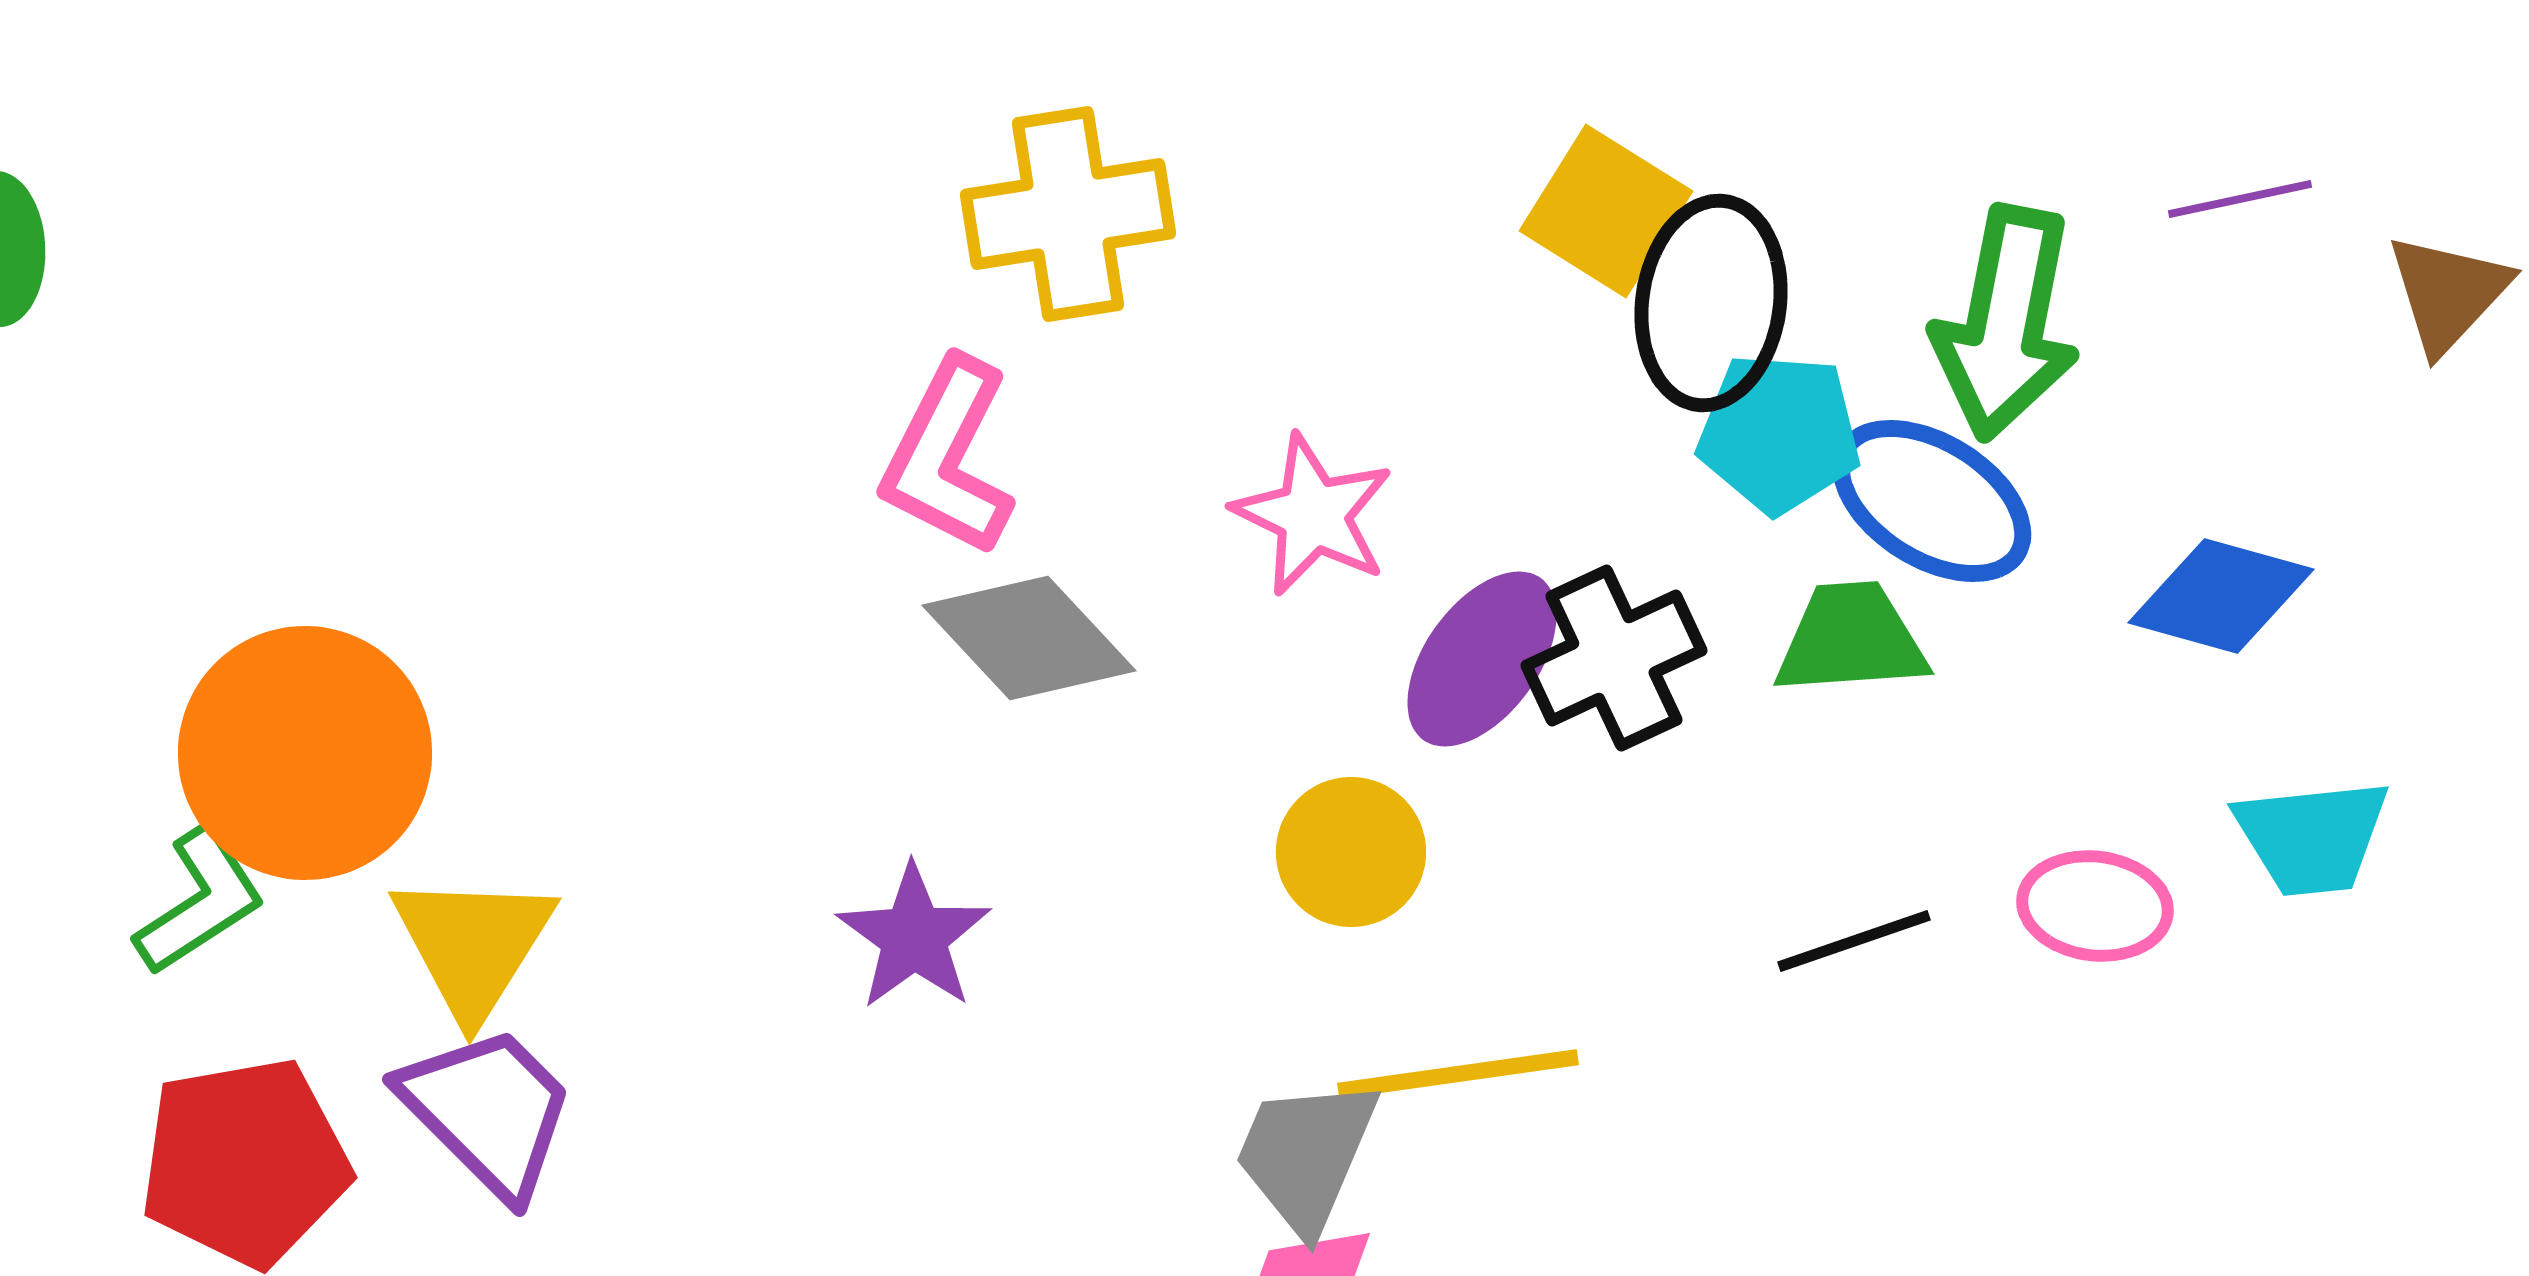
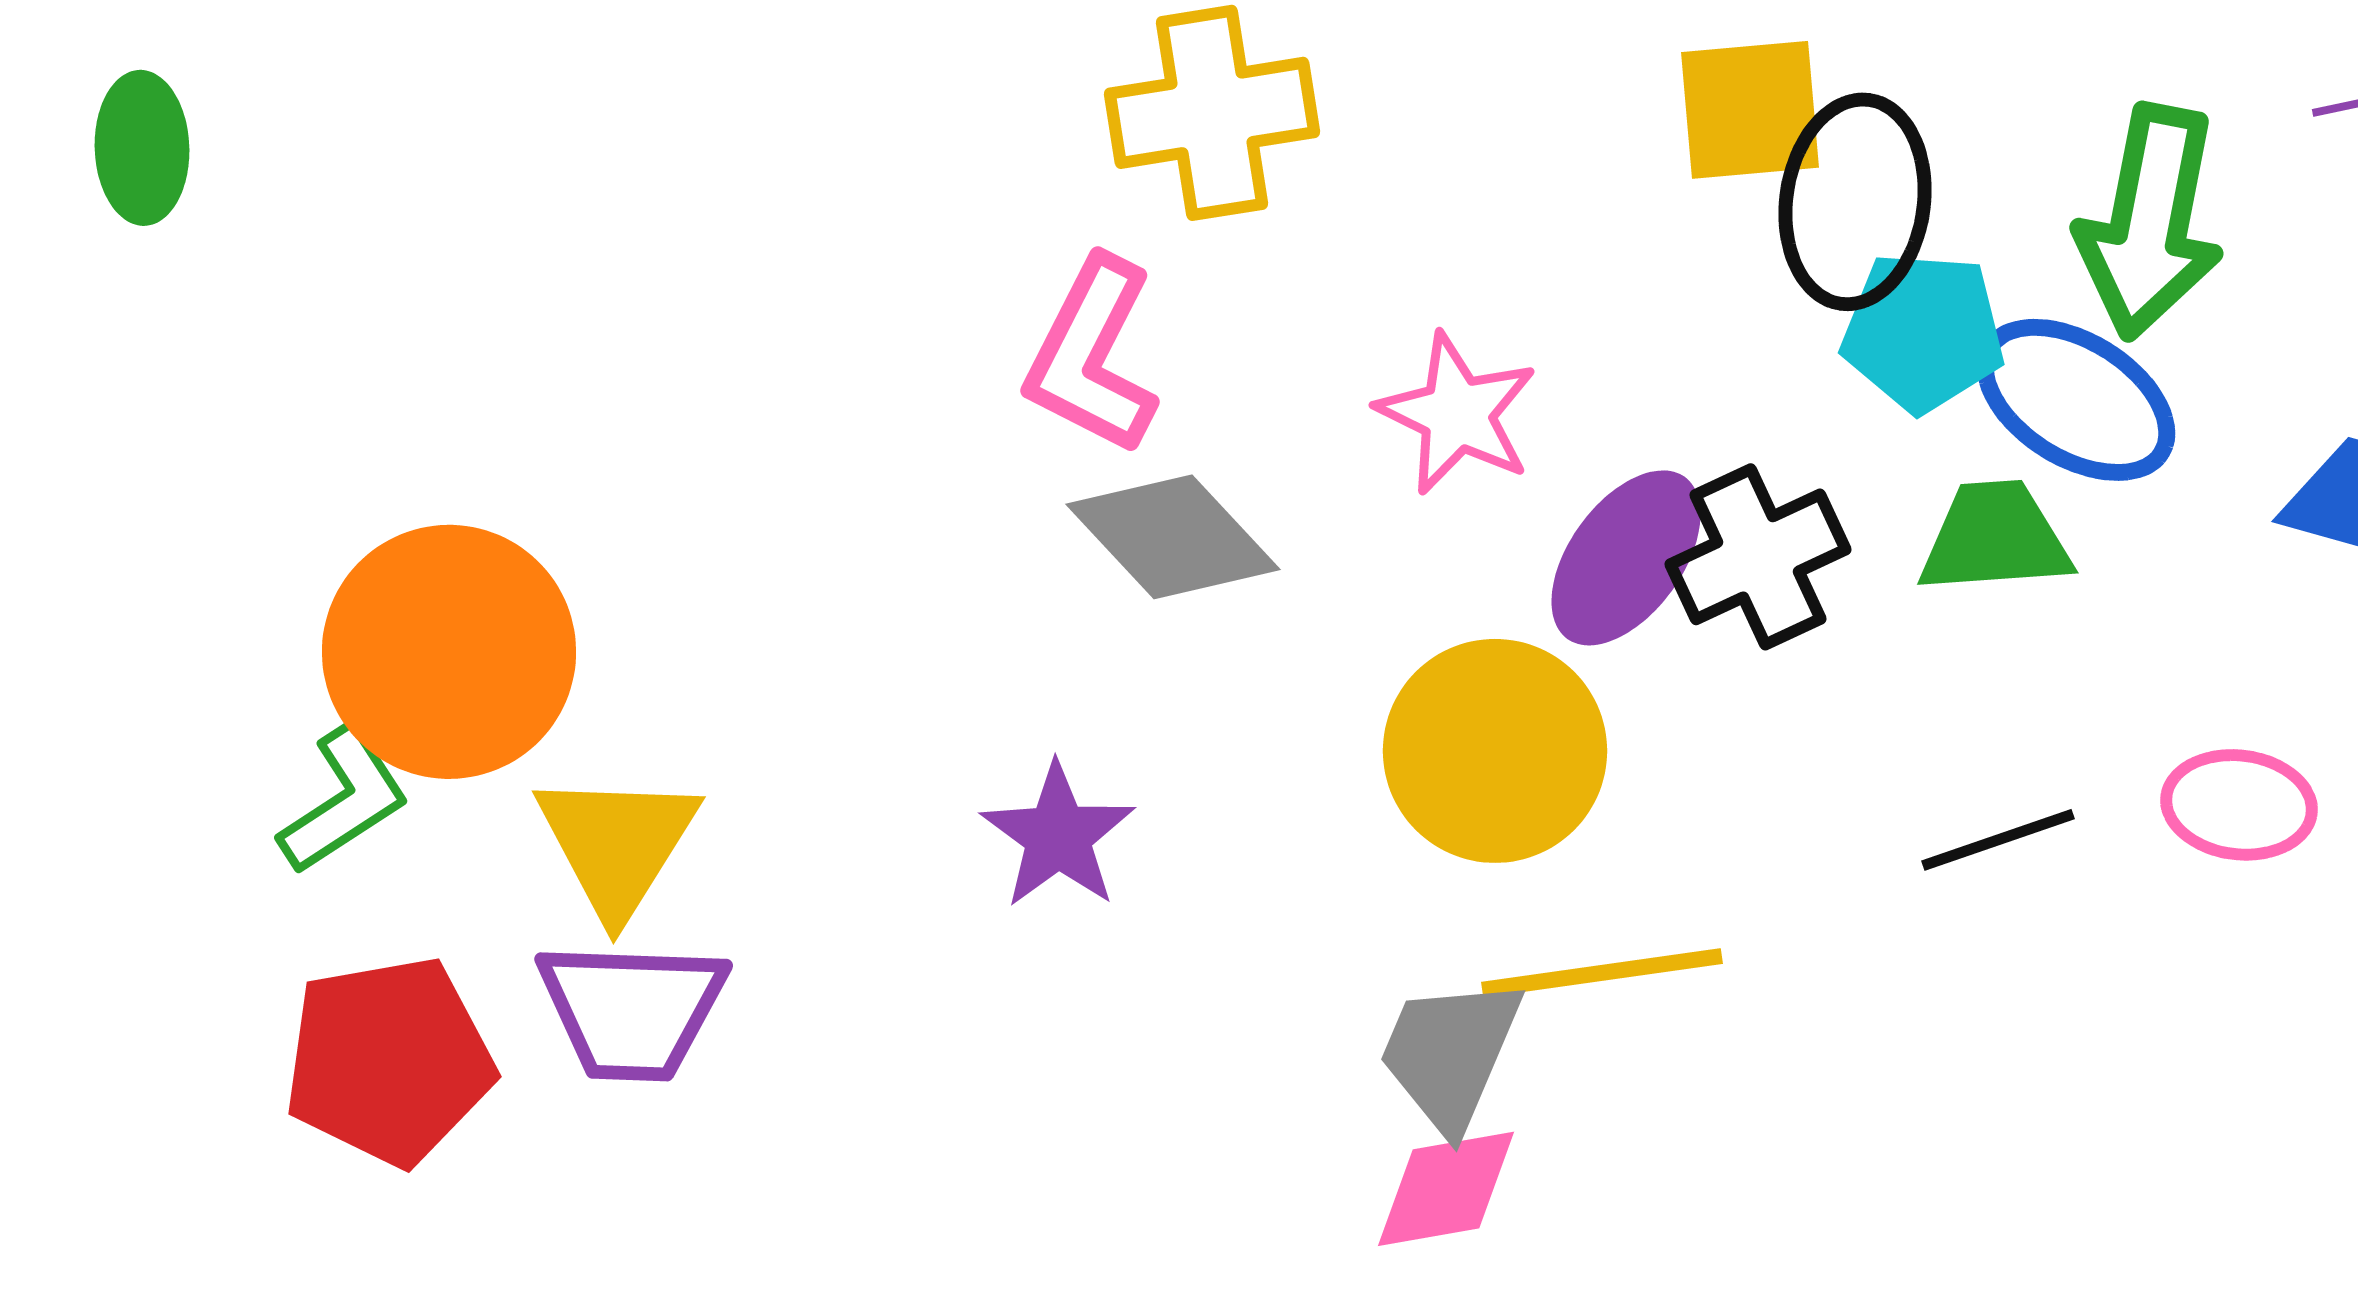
yellow square: (1606, 211) -> (1750, 110), turned -37
yellow circle: (1351, 852) -> (1495, 751), size x1.5
purple trapezoid: (488, 1111) -> (632, 1010), turned 137

